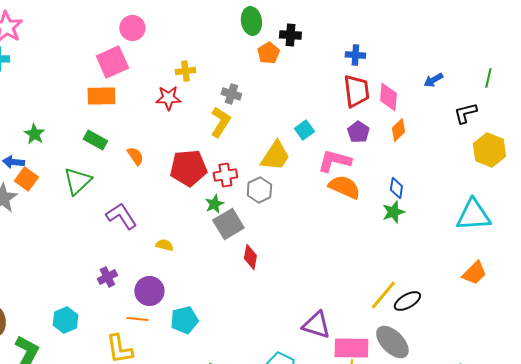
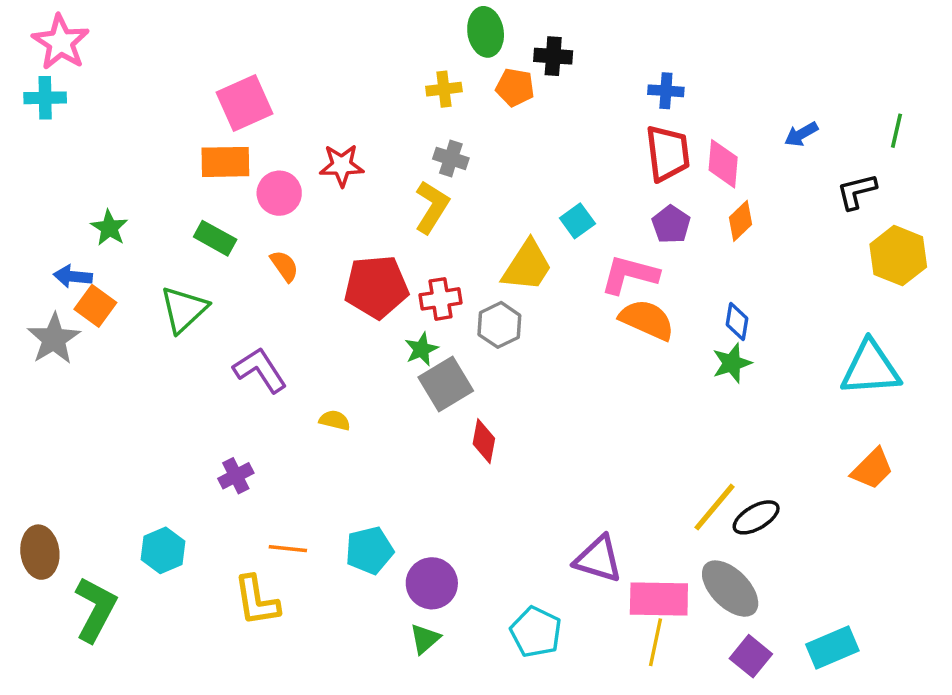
pink circle: (132, 28) -> (279, 193), moved
orange pentagon: (268, 53) -> (515, 87), turned -30
yellow cross: (185, 71) -> (444, 89), moved
purple circle: (149, 291) -> (432, 583), moved

